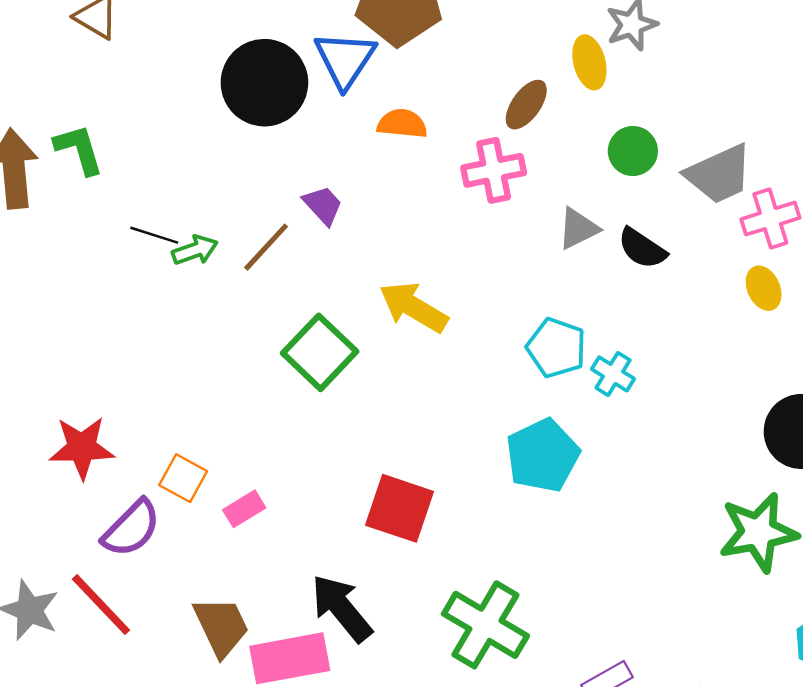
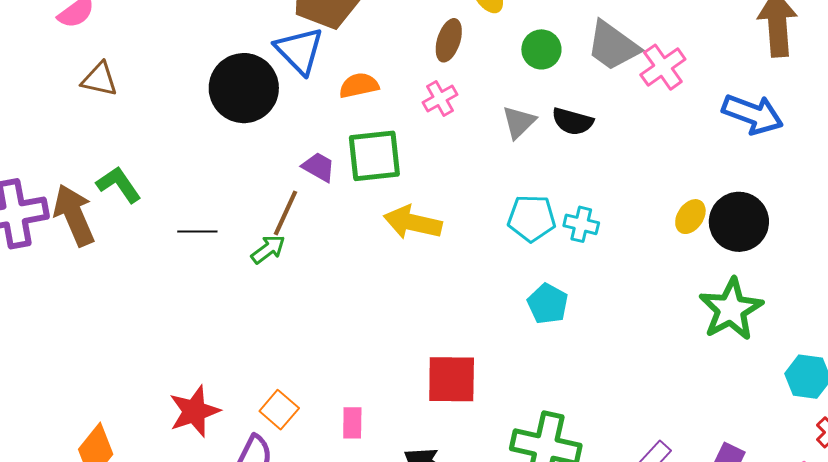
pink cross: (494, 170) -> (440, 98), size x0.7
gray trapezoid: (719, 174) -> (613, 46), turned 78
green arrow: (195, 250) -> (268, 249), moved
yellow ellipse: (764, 288) -> (690, 217), moved, turned 76
green square: (320, 352) -> (374, 156), moved, turned -32
cyan pentagon: (543, 455) -> (548, 304), size x0.7
orange square: (183, 478) -> (279, 410), turned 30
pink rectangle: (244, 509) -> (352, 423), moved, turned -40

